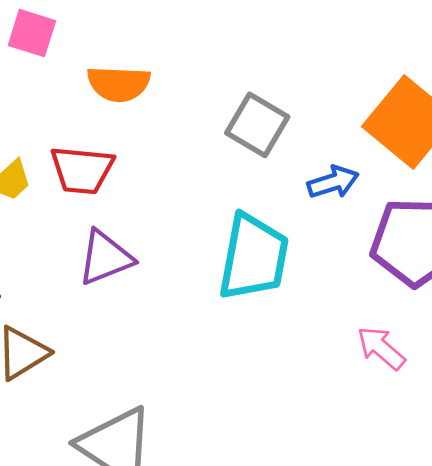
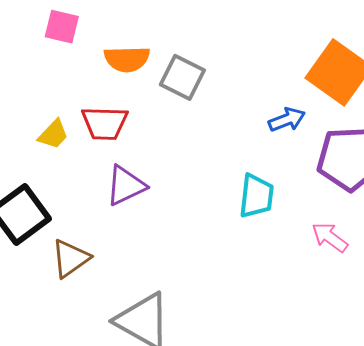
gray square: (257, 125) -> (182, 77), moved
cyan trapezoid: (254, 257) -> (256, 196), moved, size x0.7

